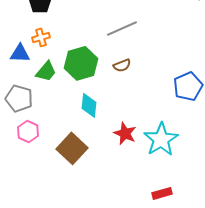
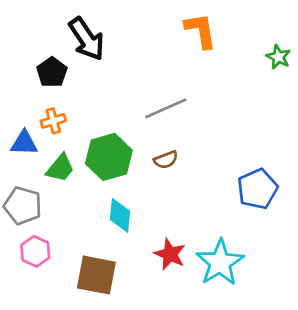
brown square: (72, 148) -> (96, 275), turned -32

